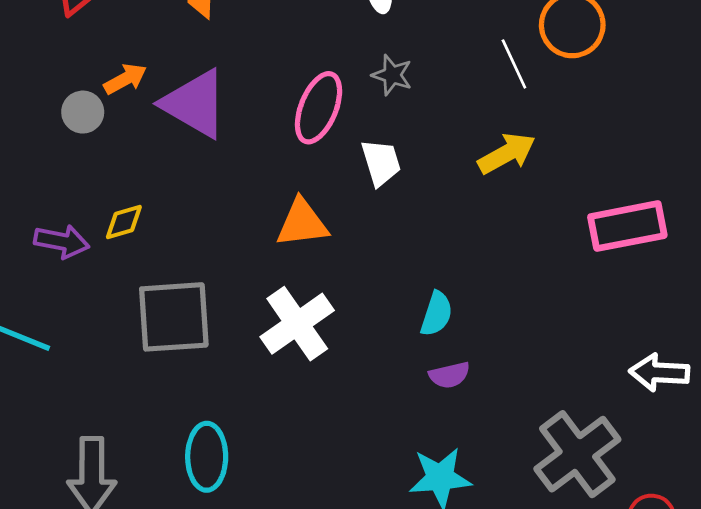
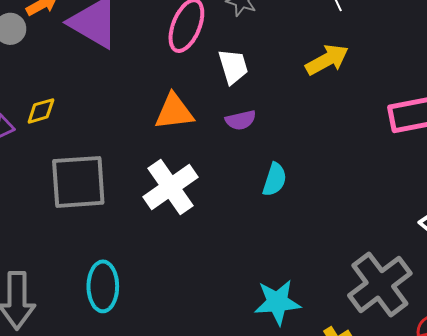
purple semicircle: (449, 375) -> (241, 120), moved

